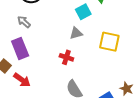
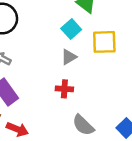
yellow square: (109, 42) -> (104, 42), moved

